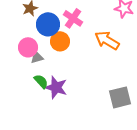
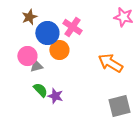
orange arrow: (107, 40) -> (110, 63), moved
purple star: (56, 87) -> (55, 96), size x0.7

